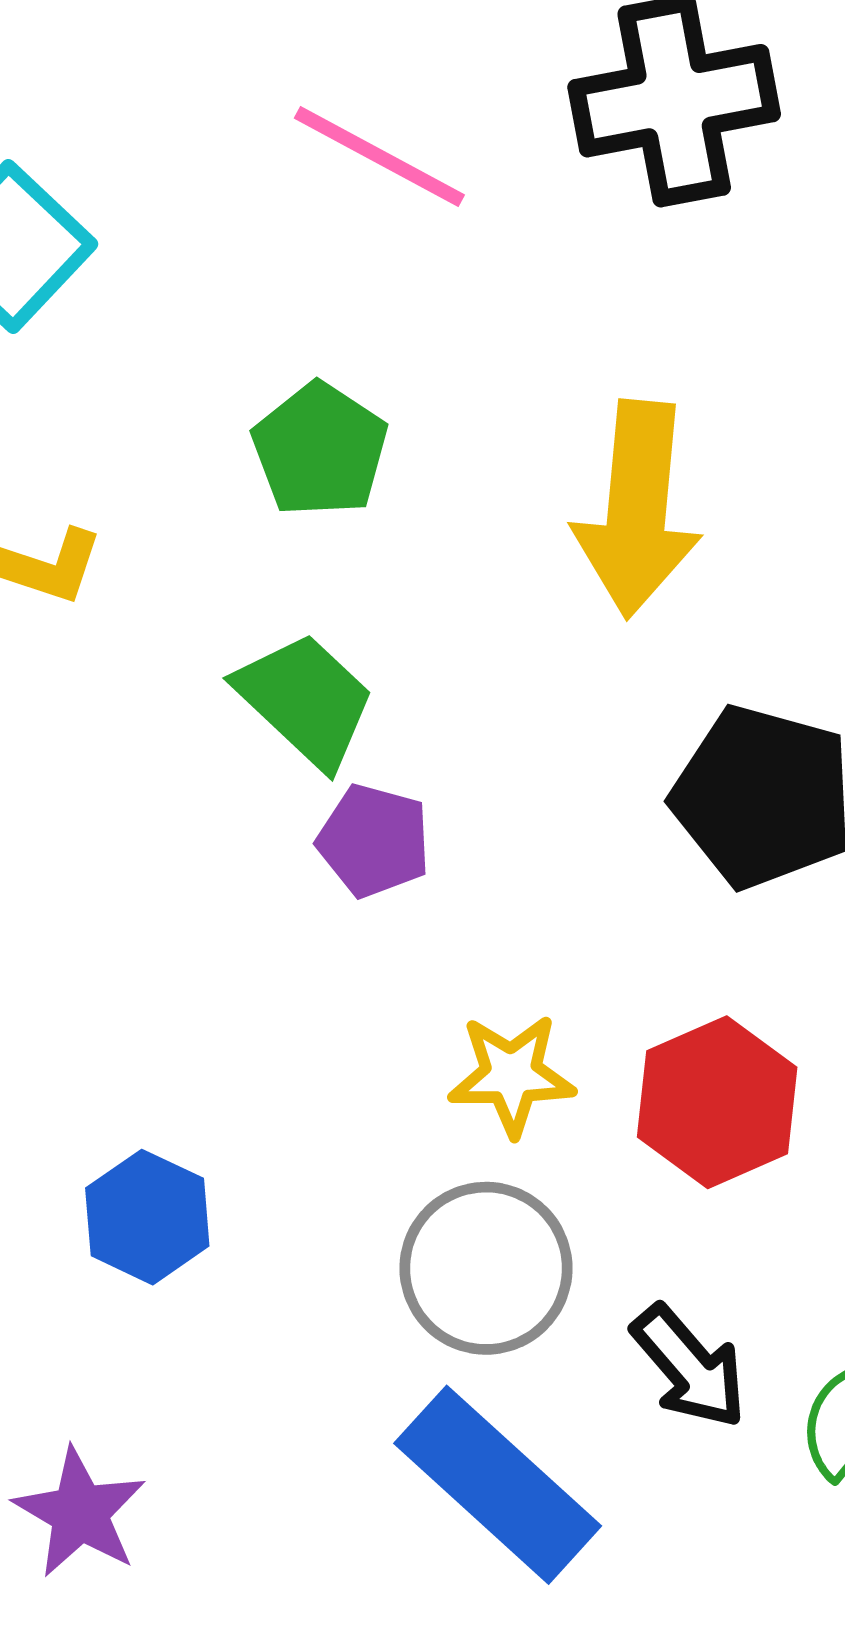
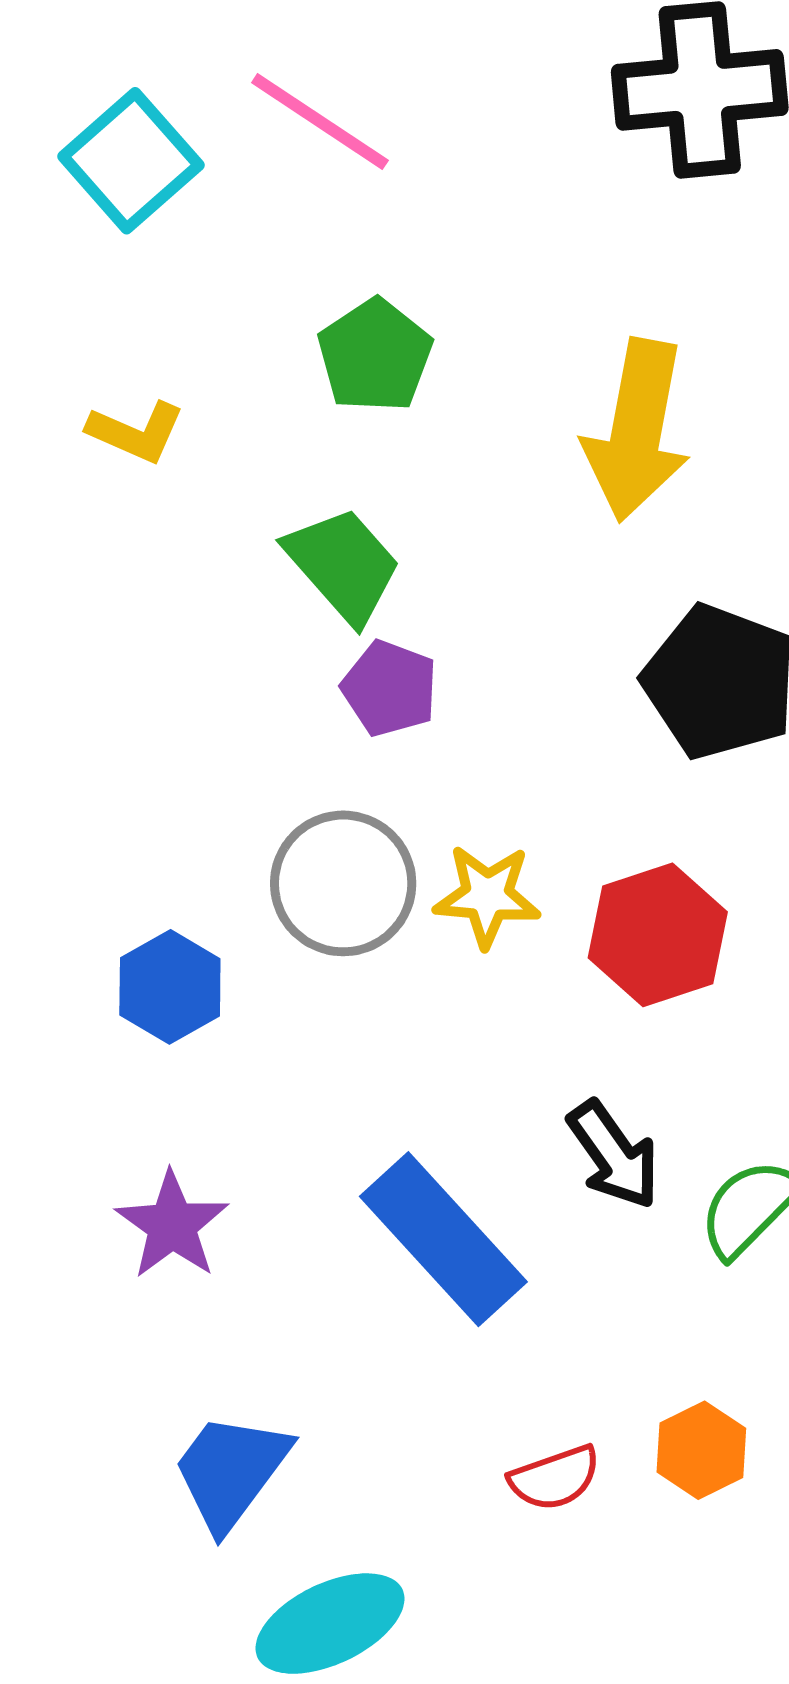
pink line: (379, 157) -> (320, 121), moved
gray circle: (486, 1268) -> (343, 883), moved
purple star: (80, 1513) -> (172, 1225), moved

